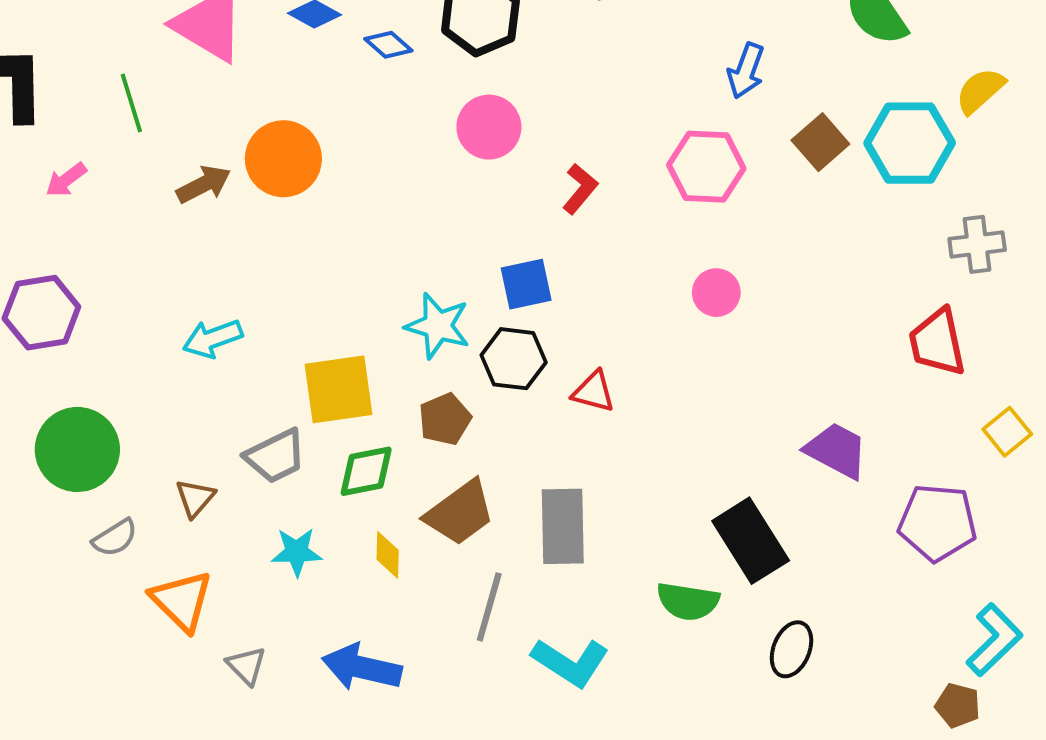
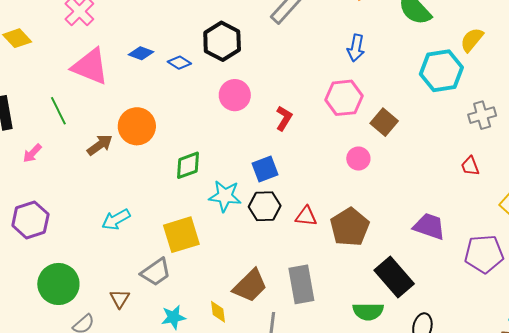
brown square: (820, 142) -> (384, 122), moved
red trapezoid: (937, 342) -> (470, 166), size x0.6
brown pentagon: (445, 419) -> (350, 227), moved, size x1.5
green diamond: (366, 471) -> (188, 165), moved

